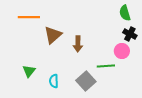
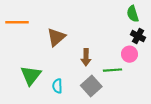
orange line: (29, 17) -> (17, 22), moved
brown arrow: (78, 44) -> (86, 57), moved
green triangle: (29, 71) -> (31, 75), size x1.5

